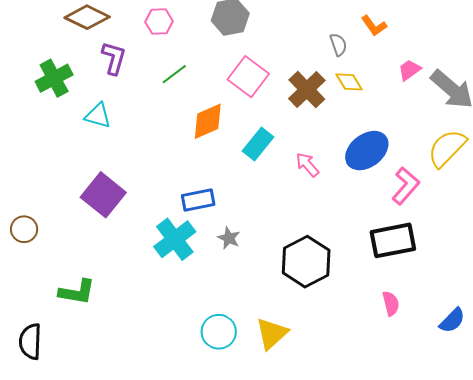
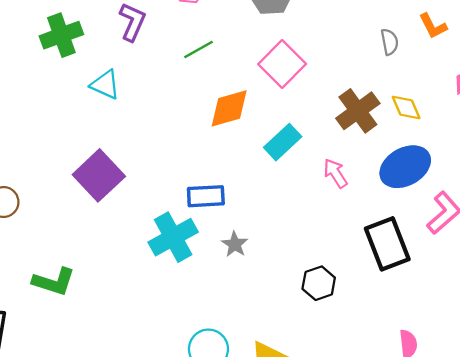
yellow diamond: (349, 82) -> (406, 108), moved
brown cross: (307, 90) -> (358, 111), moved
black rectangle: (393, 240) -> (387, 244), moved, turned 72
black hexagon: (306, 262) -> (319, 283), size x0.6

